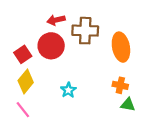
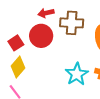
cyan star: (68, 90) -> (77, 74), moved, size x1.6

